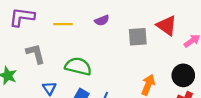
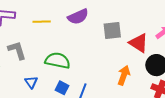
purple semicircle: (102, 20) -> (78, 17), size x1.5
red triangle: (167, 26) -> (139, 43), moved

